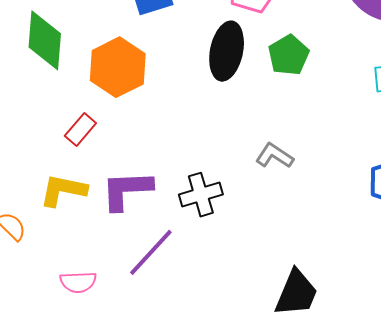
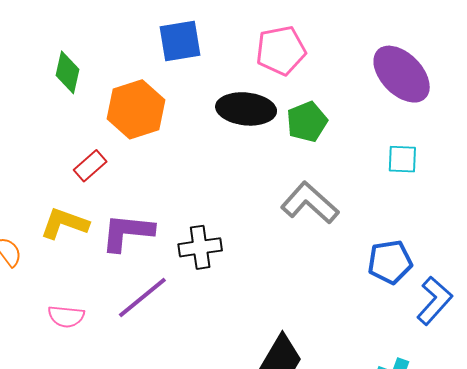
green diamond: (45, 40) -> (68, 72), size x0.7
black ellipse: (227, 51) -> (246, 109), turned 76
gray L-shape: (274, 156) -> (310, 203), moved, size x1.5

